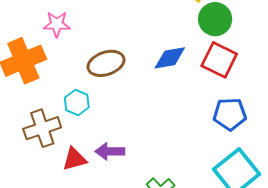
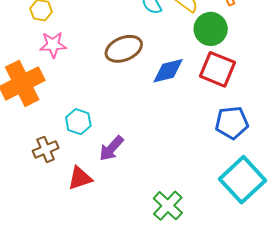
brown ellipse: (106, 63) -> (124, 49), moved
brown cross: (42, 128) -> (46, 149), size x0.7
purple arrow: (110, 151) -> (111, 148), moved, turned -44

